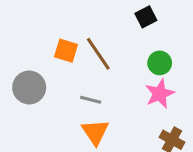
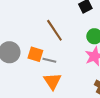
orange square: (66, 51) -> (35, 54), moved

